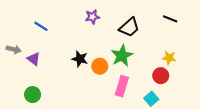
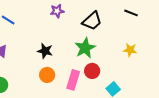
orange circle: (100, 66) -> (47, 75), moved
red circle: (161, 76) -> (92, 71), moved
pink rectangle: (122, 86) -> (73, 80), moved

